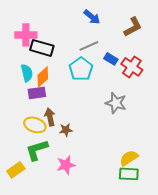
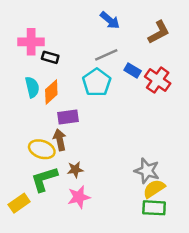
black rectangle: (42, 48) -> (50, 57), size x0.6
purple rectangle: (37, 93) -> (68, 117), moved
gray star: (116, 103) -> (147, 171), moved
brown star: (66, 130) -> (75, 170), moved

